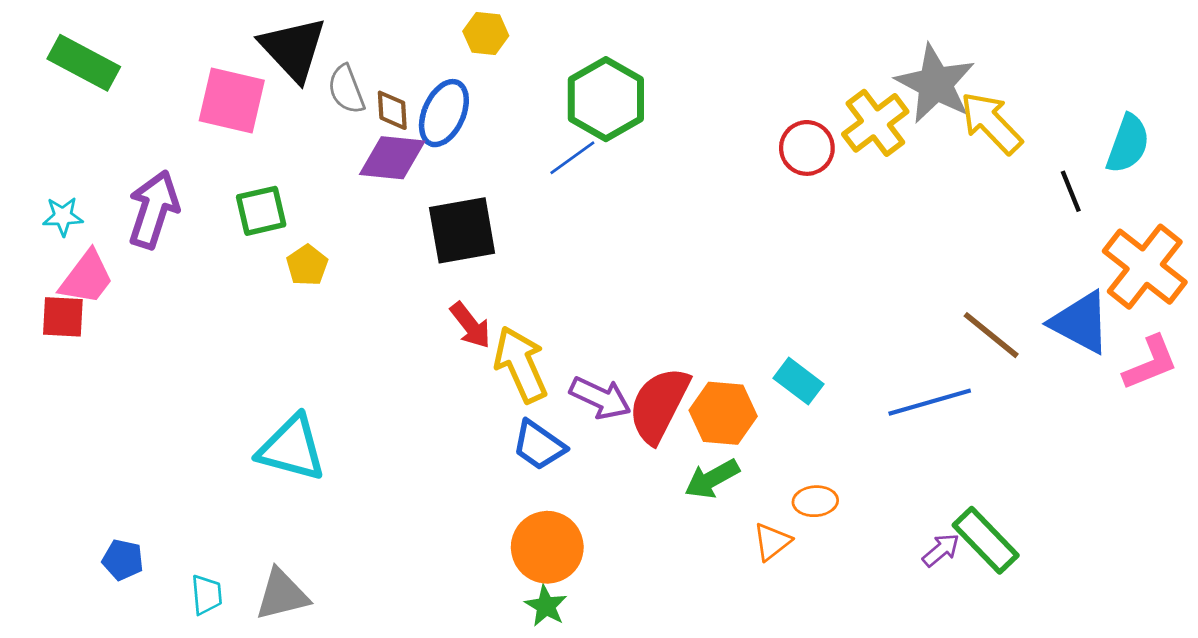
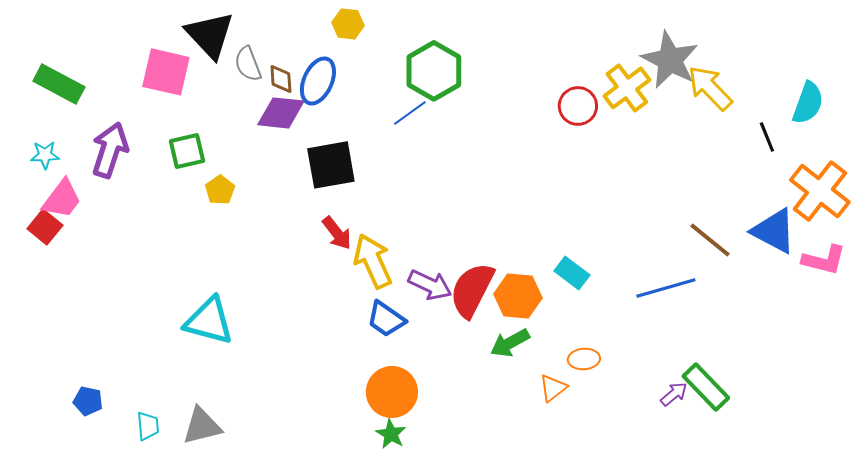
green rectangle: (84, 63) -> (59, 84), moved
red square: (63, 317) -> (45, 227), turned 36
pink L-shape: (1150, 363) -> (824, 260), turned 36

